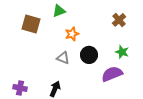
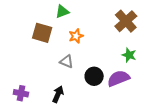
brown cross: (119, 20) -> (126, 21), size x1.5
brown square: (31, 24) -> (42, 33), moved
black circle: (89, 55) -> (94, 76), moved

